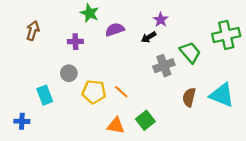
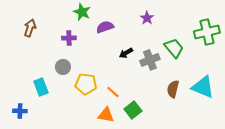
black arrow: (149, 37) -> (126, 53), moved
orange line: (121, 92) -> (113, 92), moved

